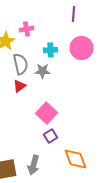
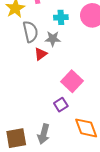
red triangle: (20, 86) -> (41, 54), moved
pink square: (46, 113) -> (72, 81), moved

